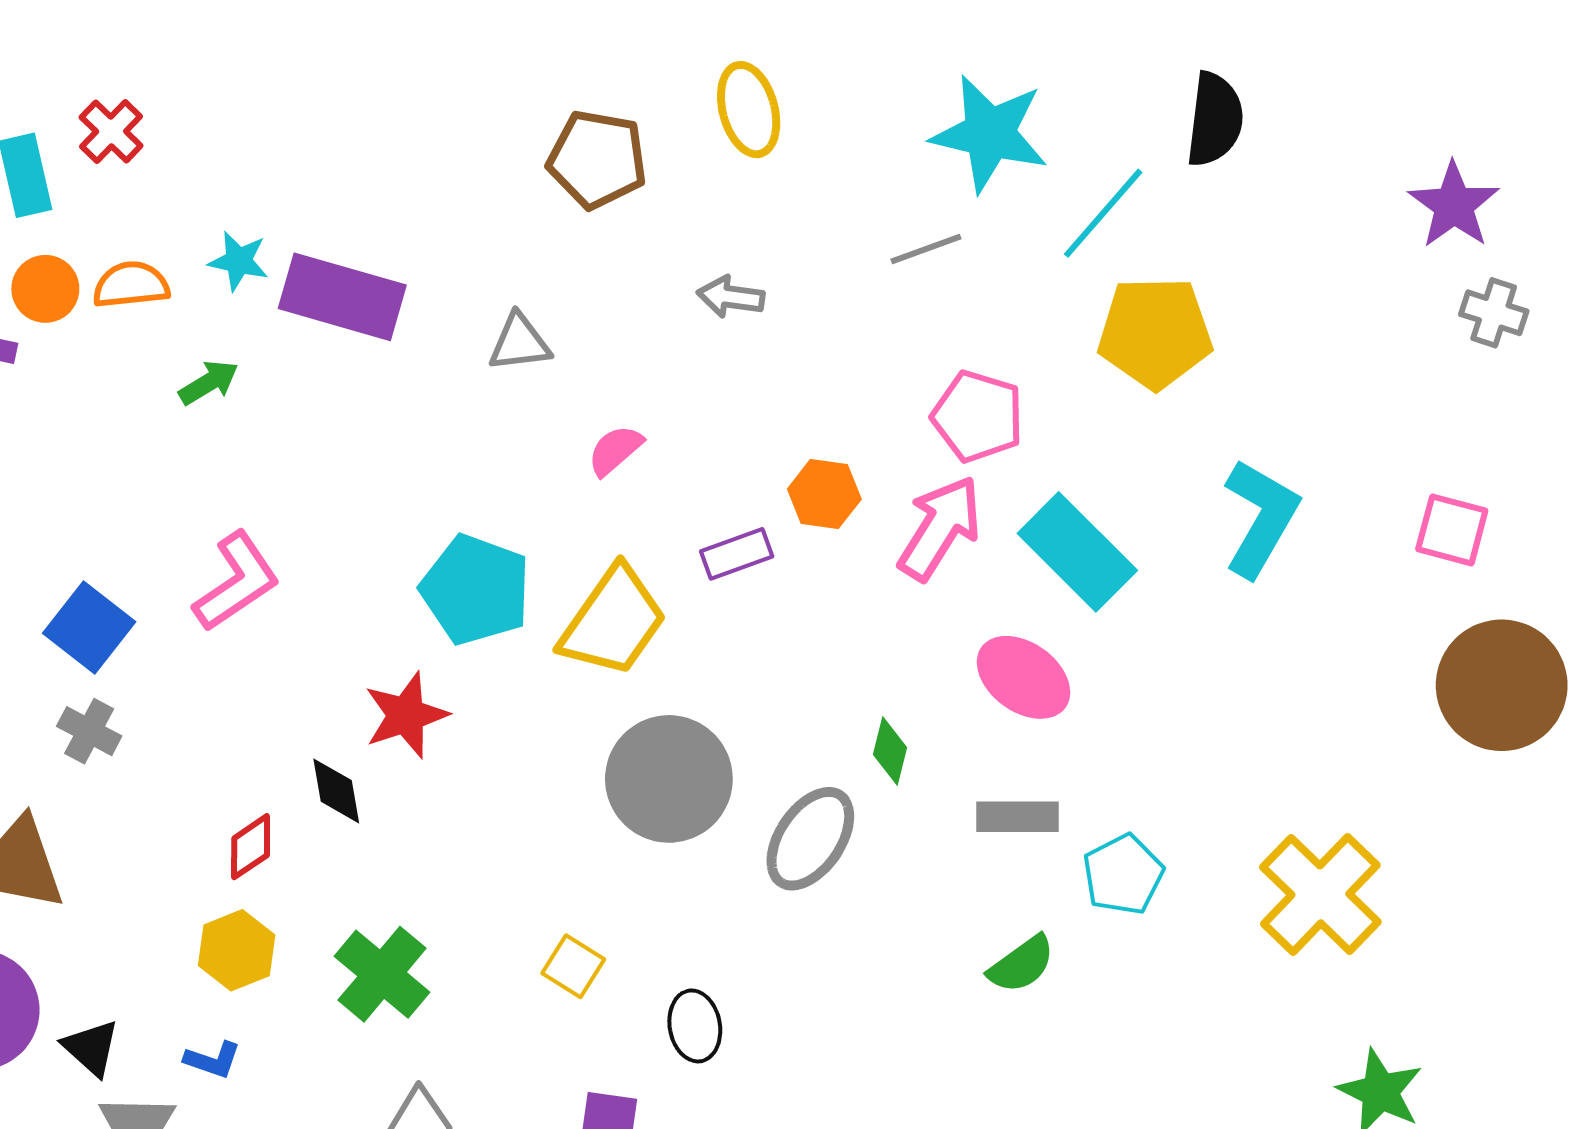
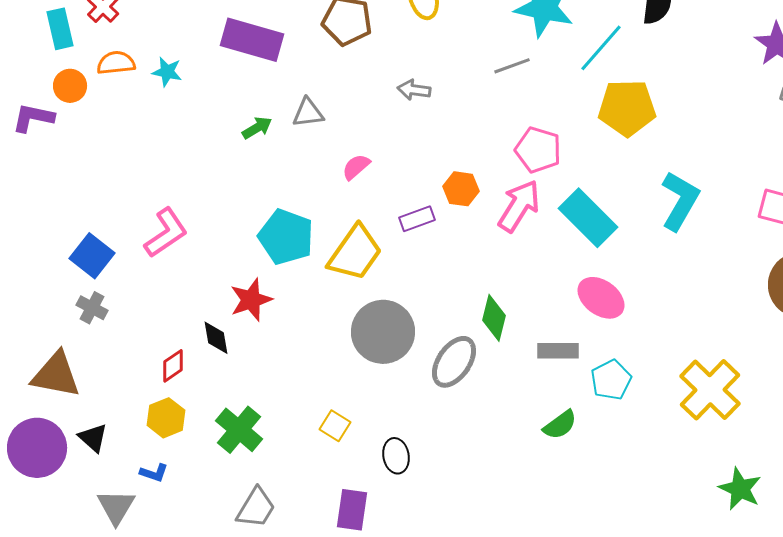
orange semicircle: (131, 285) -> (116, 63), moved
purple rectangle: (342, 297) -> (252, 40), moved
green arrow: (209, 382) -> (257, 128), moved
pink ellipse: (1024, 677) -> (601, 298), moved
green diamond: (890, 751) -> (494, 318), size x1.4
black triangle: (91, 1048) -> (93, 438), moved

